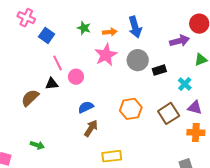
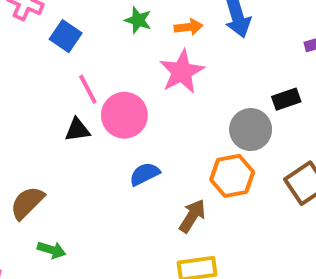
gray circle: (138, 60) -> (251, 130), moved
pink circle: (76, 77) -> (124, 115), size x1.5
brown semicircle: (30, 98) -> (27, 203), moved
brown arrow: (91, 128) -> (192, 216), moved

